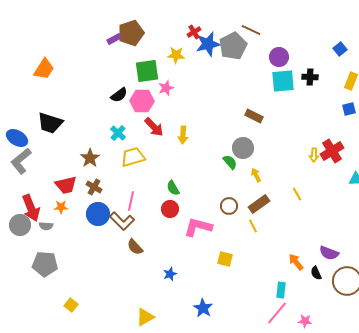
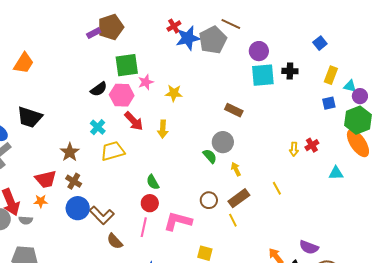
yellow star: (176, 55) -> (174, 93), moved
red cross: (332, 151) -> (312, 145), size x0.6
pink line: (131, 201) -> (144, 227), moved

